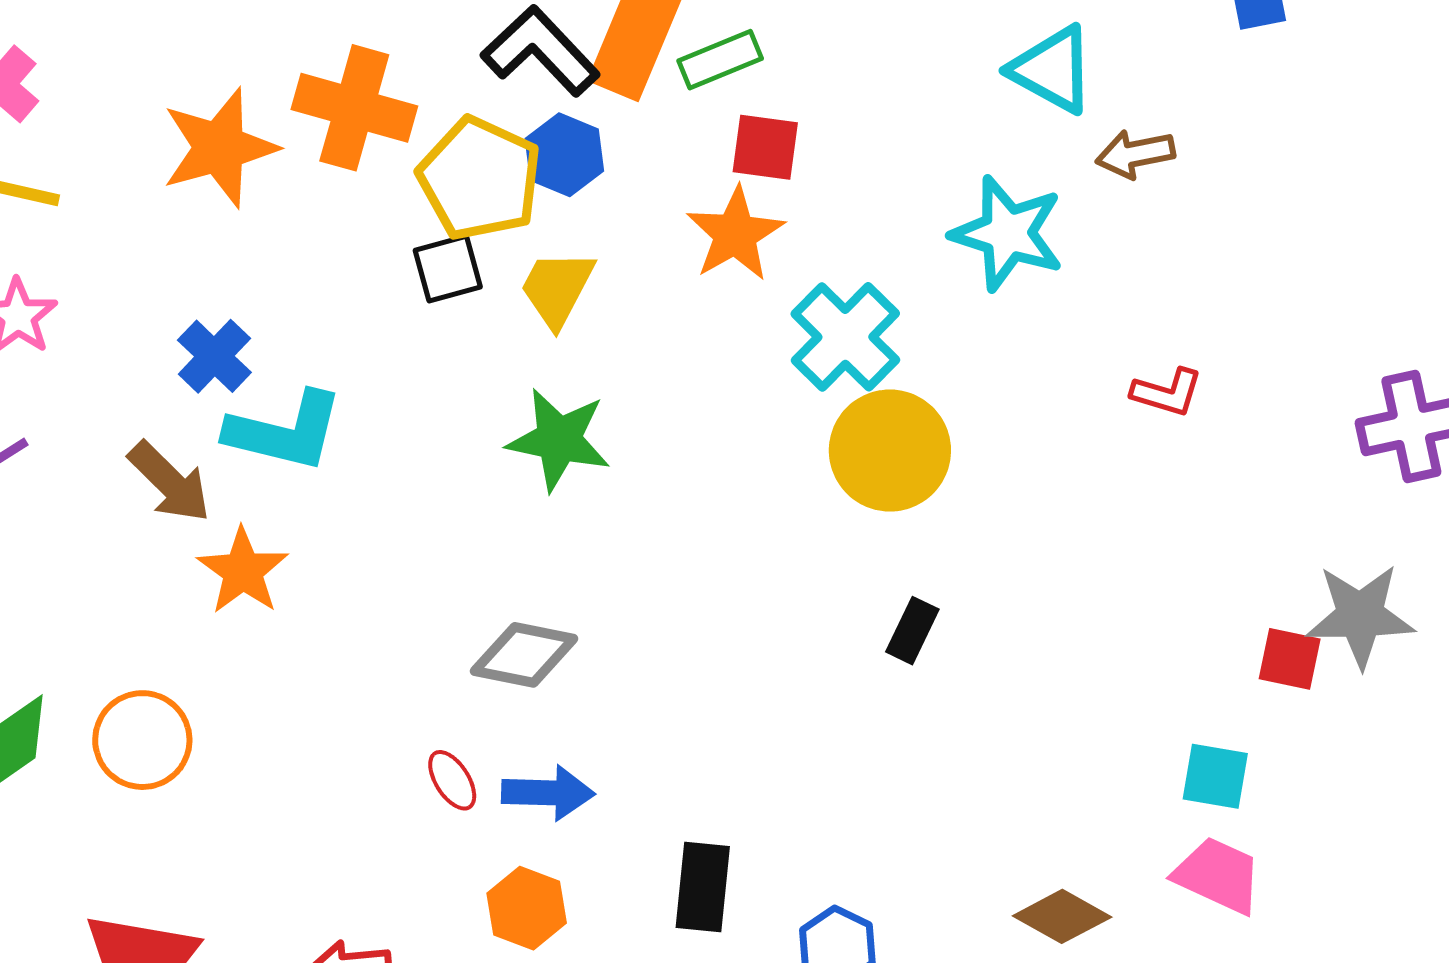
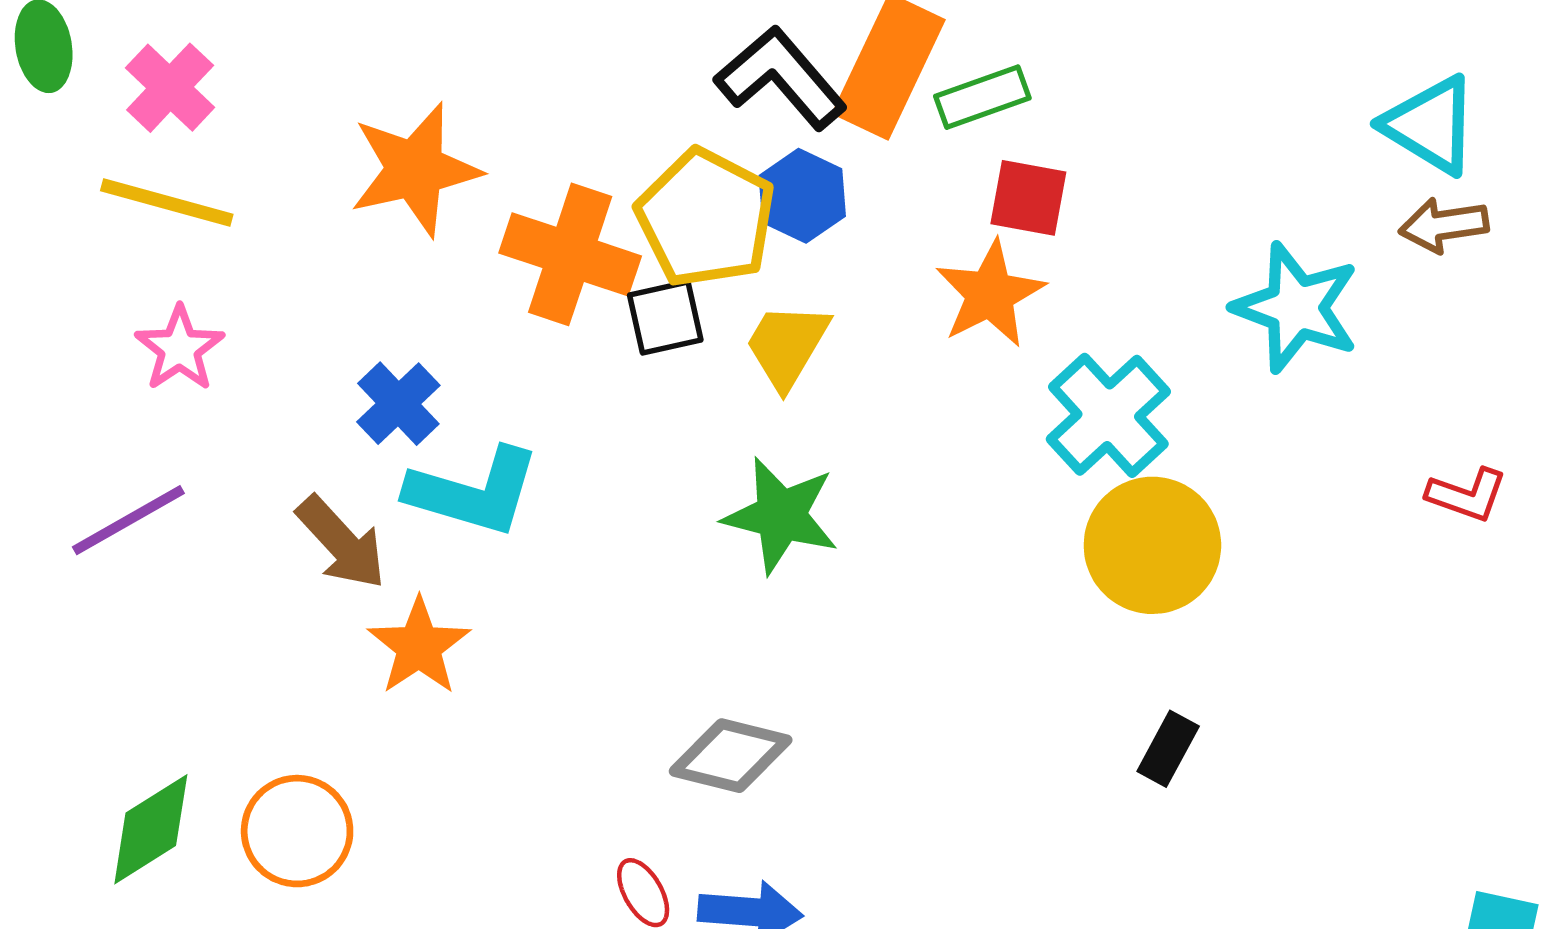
cyan triangle: (1052, 70) -> (1430, 125), moved
orange cross: (354, 108) -> (570, 254), moved

